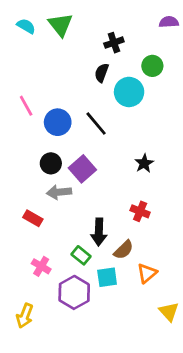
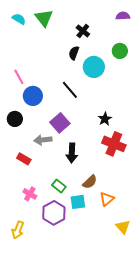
black cross: (114, 43) -> (83, 31), turned -32
green circle: (152, 66) -> (120, 51), moved
blue circle: (58, 122) -> (33, 96), moved
black circle: (51, 163) -> (15, 119), moved
red cross: (140, 211) -> (114, 144), moved, size x1.6
black arrow: (99, 232) -> (72, 153), moved

